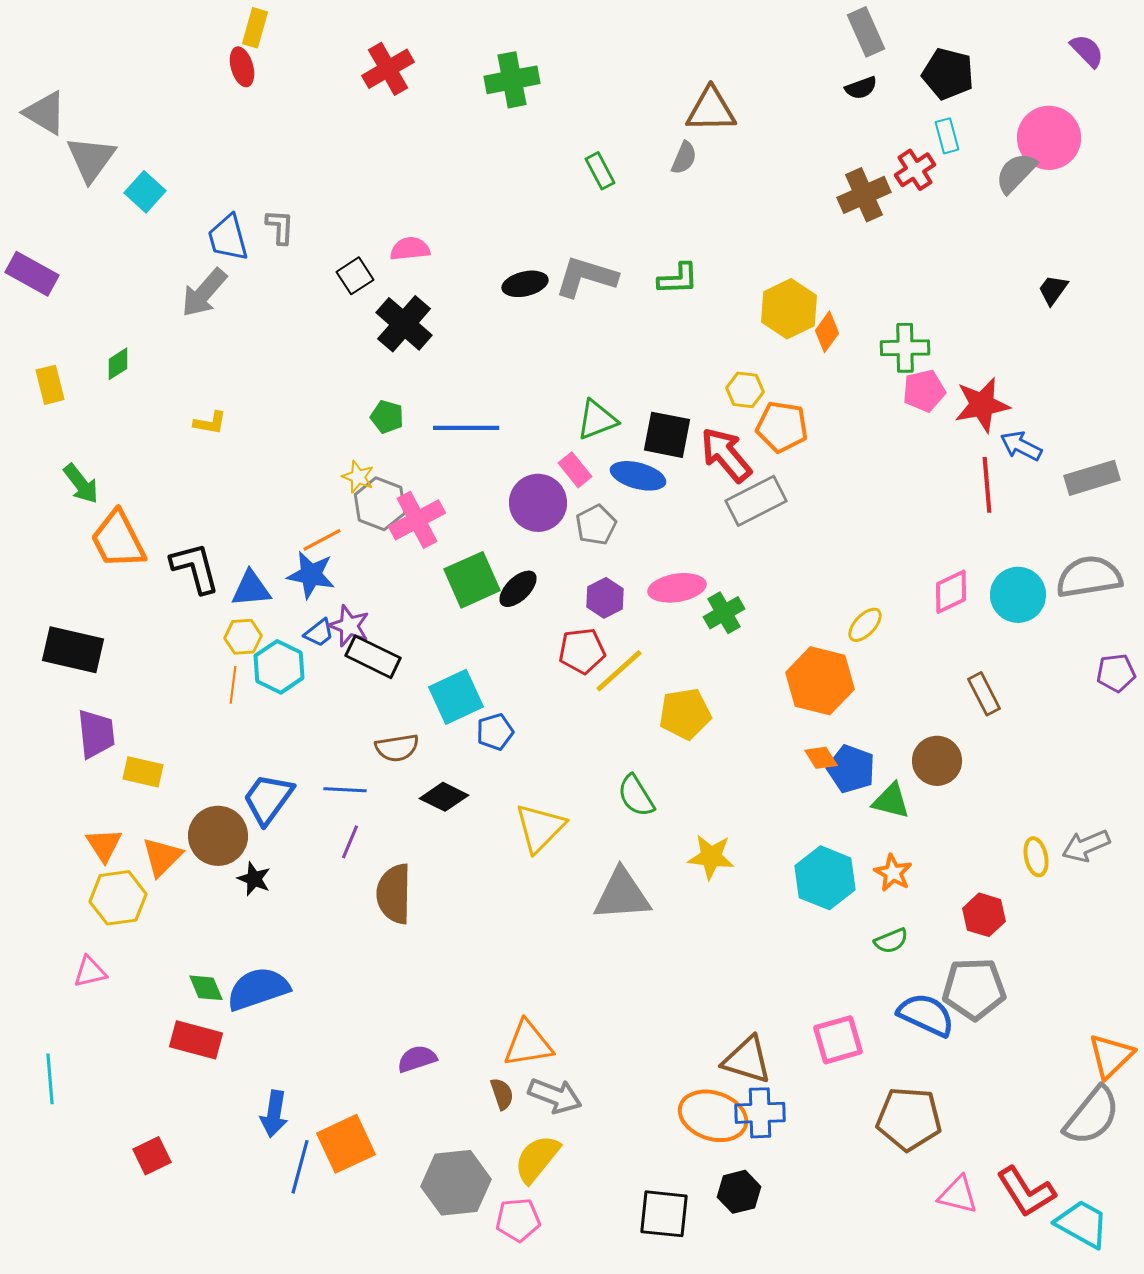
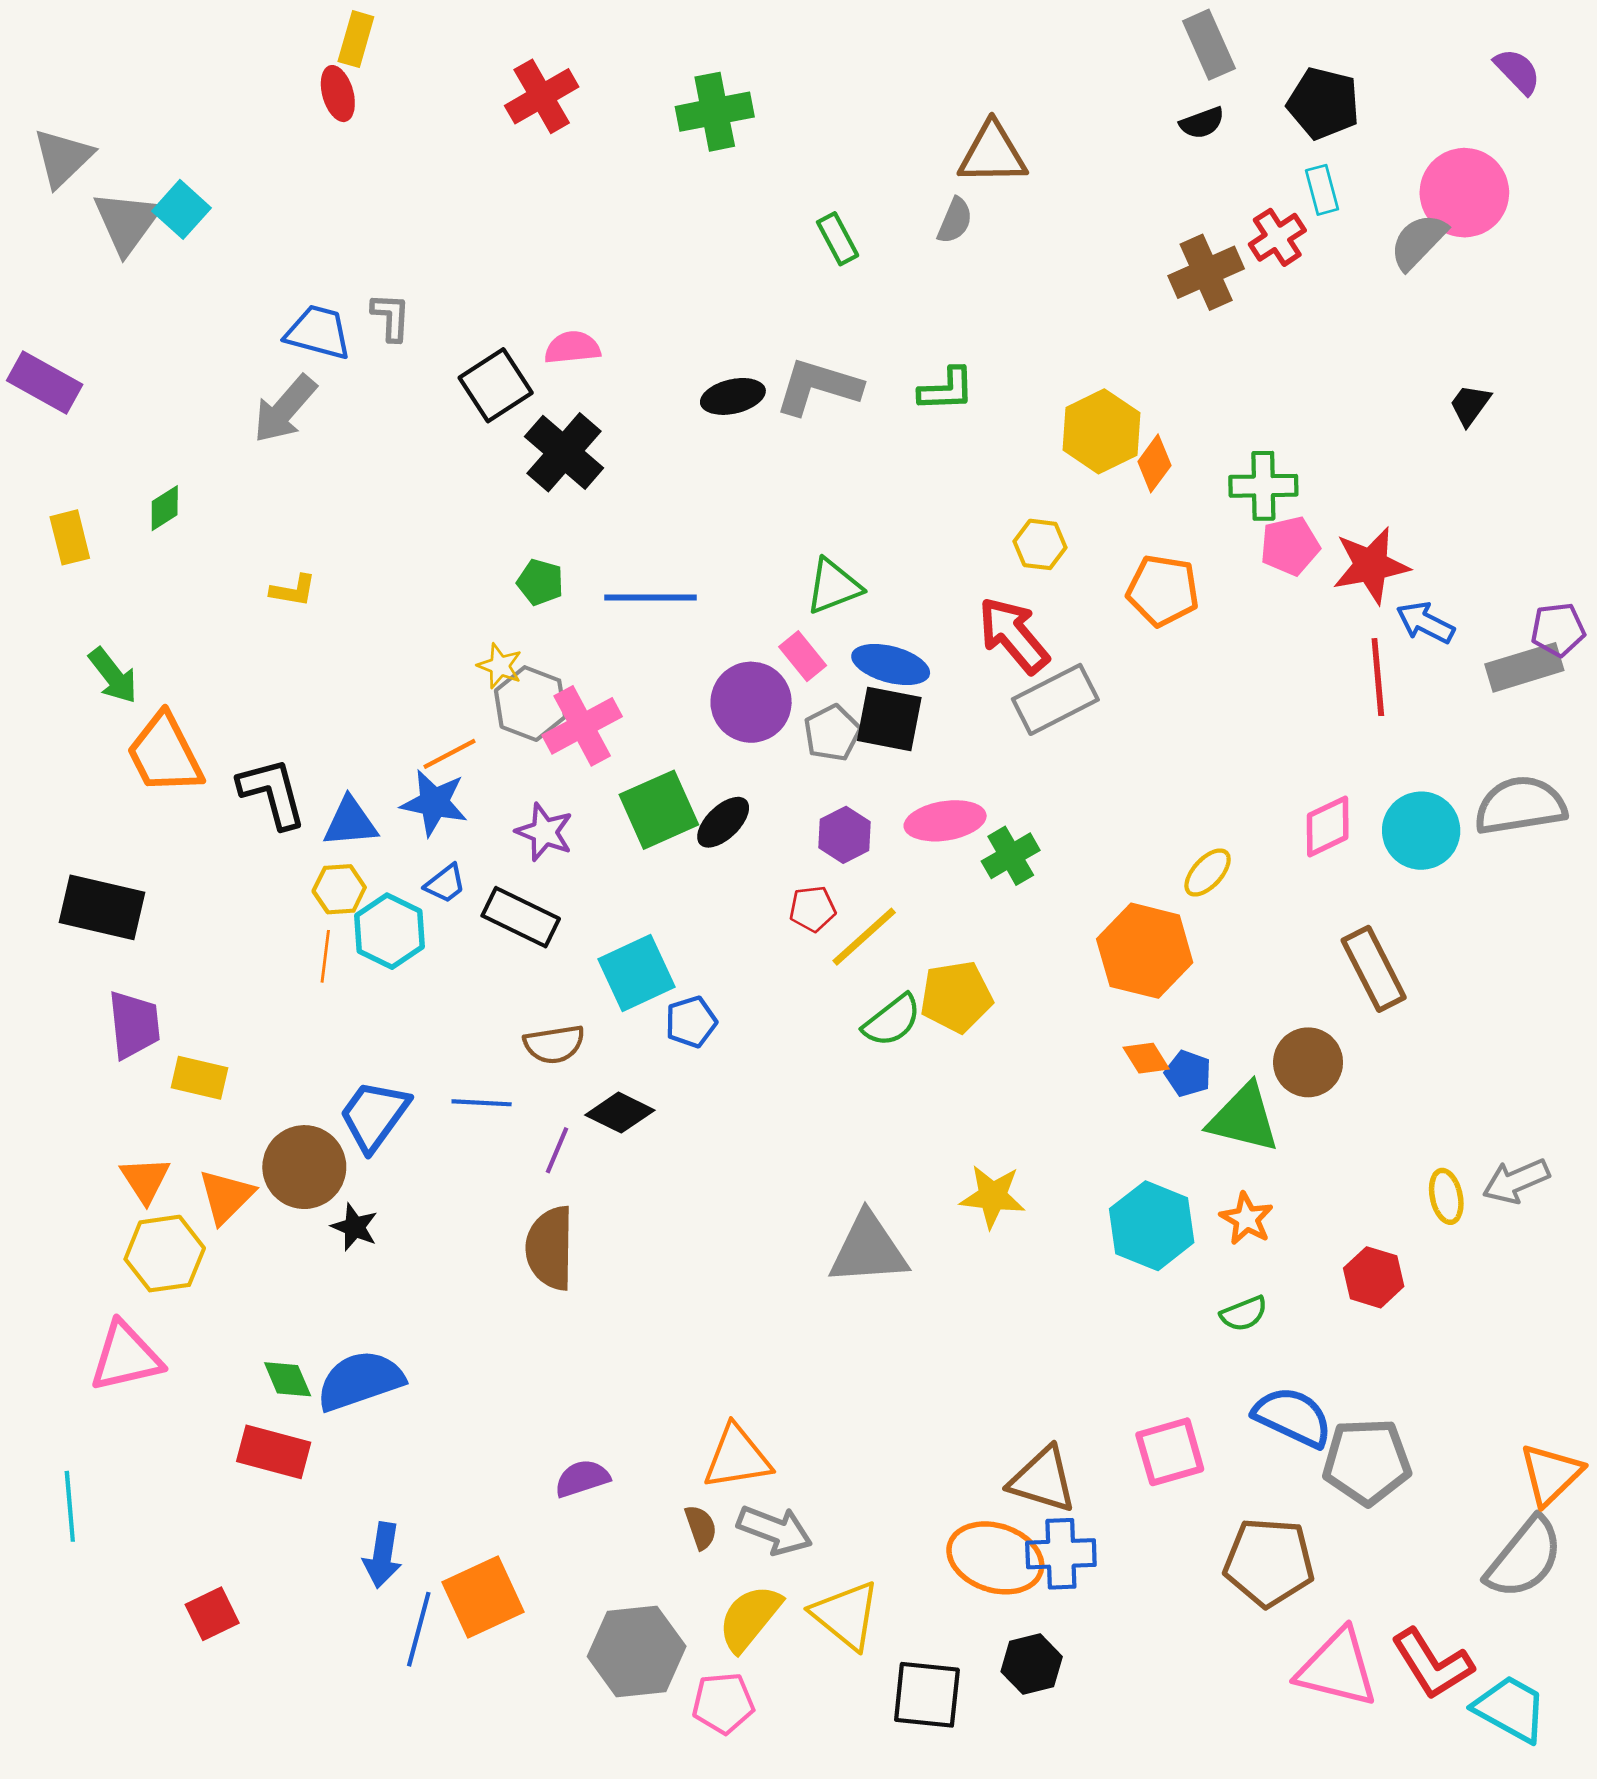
gray triangle: (45, 113) -> (63, 158), turned 45
cyan square: (145, 192) -> (181, 209), moved
blue trapezoid: (228, 238) -> (318, 332), turned 120
black square: (355, 276) -> (496, 385), size x1.4
orange pentagon: (782, 427) -> (1163, 591), moved
black square: (667, 435) -> (889, 719), moved
purple star: (349, 626) -> (544, 832), moved
red pentagon: (582, 651) -> (812, 909), size x0.7
purple pentagon: (1116, 673) -> (1558, 630), moved
brown rectangle: (984, 694) -> (1374, 969), size x1.4
blue pentagon: (851, 769) -> (1188, 1074), size x0.7
green semicircle: (636, 796) -> (892, 1020), moved, turned -96
green triangle: (891, 801) -> (1244, 1118), size x1.4
yellow triangle: (540, 828) -> (846, 1615), moved, turned -36
purple line: (350, 842) -> (557, 1150), moved
pink triangle: (90, 972) -> (126, 1357), size x1.6
gray pentagon: (974, 989) -> (1367, 1462), moved
pink triangle: (958, 1195) -> (1337, 1668), size x1.5

